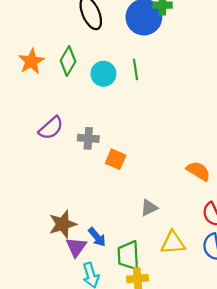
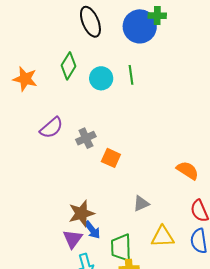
orange star: (31, 61) -> (25, 79), moved, turned -30
gray cross: (88, 138) -> (86, 138), turned -30
brown star: (63, 224) -> (81, 213), moved

